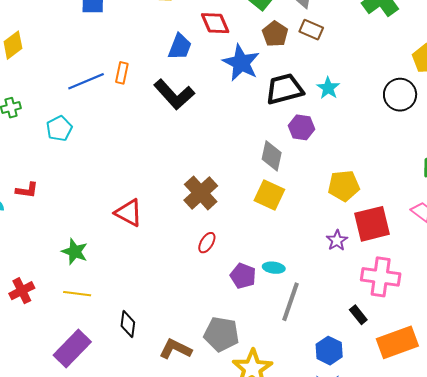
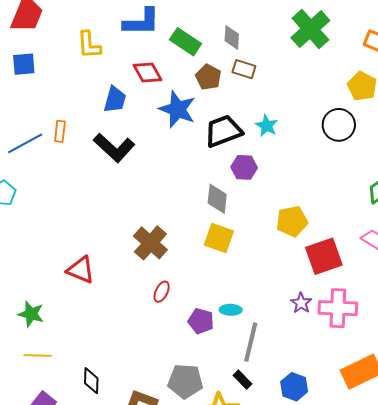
purple star: (337, 240) -> (301, 303), moved
black rectangle: (358, 315) -> (243, 380), moved

